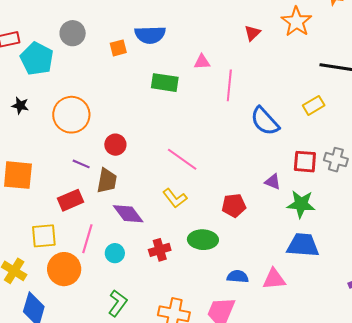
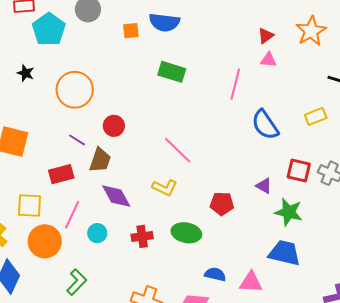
pink triangle: (202, 62) -> (269, 60), moved
yellow L-shape: (175, 198) -> (165, 188), turned -35
green L-shape: (118, 303) -> (77, 282), moved

